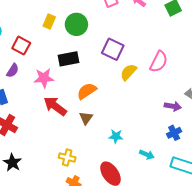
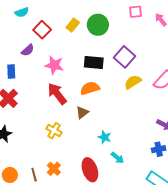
yellow rectangle: (49, 22) -> (73, 25), moved
black rectangle: (68, 59) -> (94, 63), moved
cyan arrow: (147, 155) -> (117, 158), moved
yellow cross: (67, 157) -> (54, 131), moved

